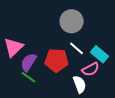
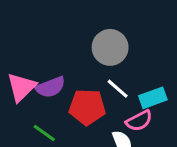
cyan rectangle: (100, 54) -> (153, 98), turned -60
purple semicircle: (29, 62) -> (50, 87), moved, turned -144

